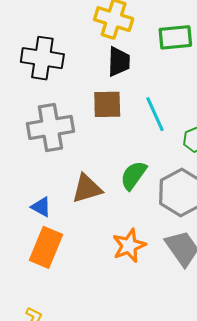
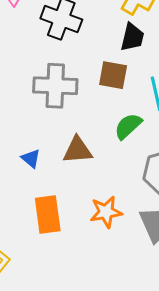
green semicircle: (133, 175) -> (128, 126), moved
orange rectangle: (46, 247) -> (48, 215), moved, turned -42

